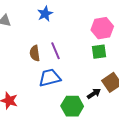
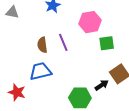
pink hexagon: (102, 28) -> (90, 22), moved
blue trapezoid: (50, 78) -> (41, 71), moved

